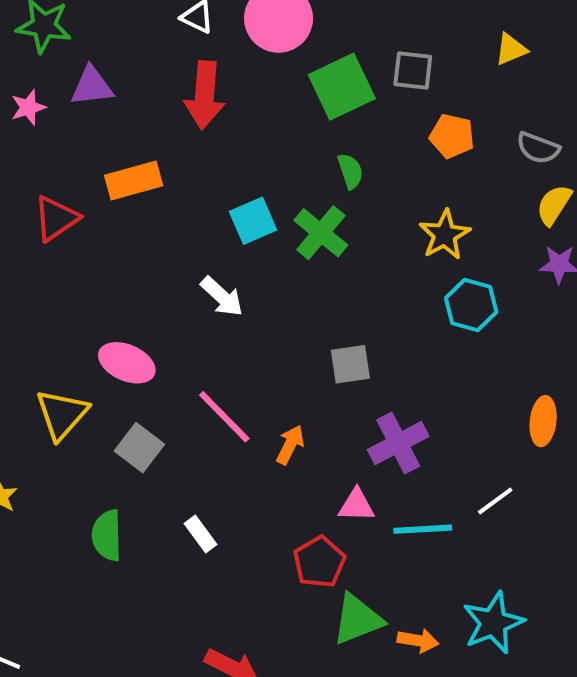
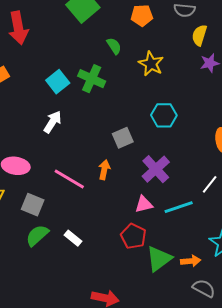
green semicircle: (350, 171) -> (114, 46), moved
white arrow: (222, 297) -> (53, 122), turned -85
cyan hexagon: (471, 305) -> (164, 115), moved
orange arrow: (290, 445) -> (104, 170), moved
green semicircle: (107, 535) -> (37, 235), moved, turned 65

